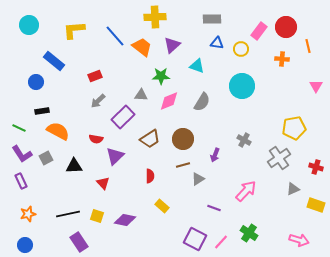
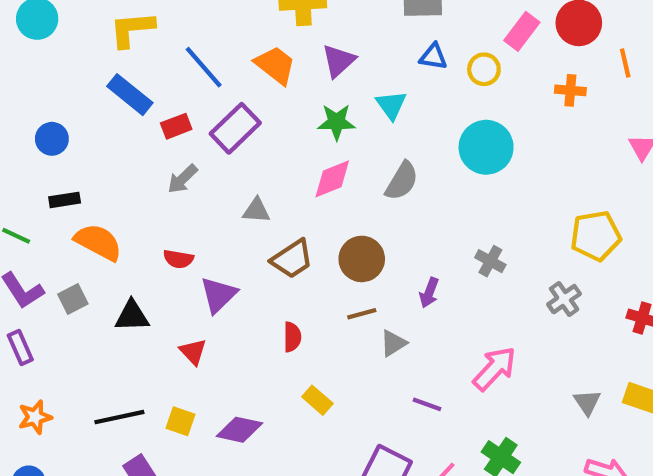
blue line: (115, 36) -> (204, 67), moved
blue rectangle: (54, 61) -> (130, 95), moved
cyan triangle: (197, 66) -> (391, 105), turned 35
green star: (161, 76) -> (336, 122), moved
gray triangle: (141, 95) -> (256, 210), moved
purple rectangle: (123, 117) -> (235, 128), moved
gray cross: (279, 158) -> (564, 299), size x0.7
gray triangle: (293, 189) -> (587, 402), moved, turned -40

